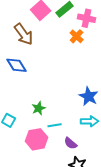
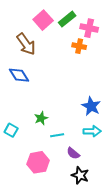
orange cross: (77, 36) -> (79, 46), turned -32
pink hexagon: (37, 139) -> (38, 162), moved

